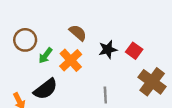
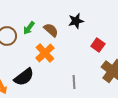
black star: (108, 50) -> (76, 21), moved
green arrow: (45, 56) -> (29, 28), moved

